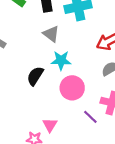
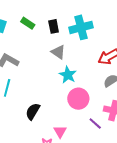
cyan star: (61, 60) -> (68, 75), turned 30
black semicircle: (35, 76) -> (33, 111), moved

